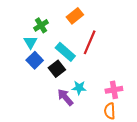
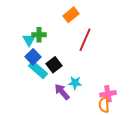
green cross: (41, 25) -> (39, 35), moved, turned 32
cyan rectangle: (65, 52) -> (38, 70), moved
pink cross: (114, 90) -> (108, 94), moved

